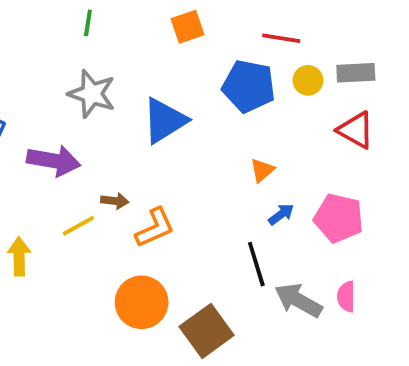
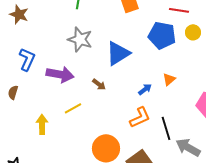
brown arrow: (115, 201) -> (99, 84), moved, turned 32
blue arrow: (281, 214) -> (145, 89), moved
orange L-shape: (155, 228) -> (140, 117), moved

